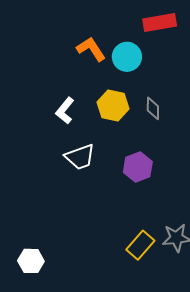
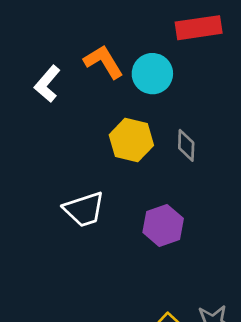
white L-shape: (65, 111) -> (47, 84), moved

